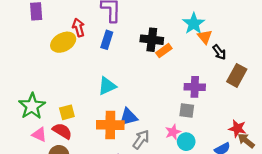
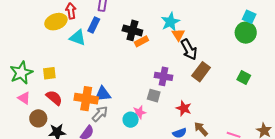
black arrow: (219, 52) -> (189, 50), size x1.5
cyan triangle: (107, 86) -> (78, 38), moved, turned 36
yellow square: (67, 112) -> (49, 73), moved
red star: (237, 128) -> (184, 108), moved
red semicircle: (62, 131) -> (54, 98), moved
gray arrow: (141, 139) -> (100, 114), moved
cyan circle: (186, 142) -> (131, 120), moved

